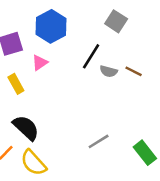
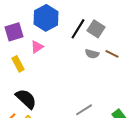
gray square: (116, 21) -> (96, 29), moved
black line: (91, 56) -> (78, 29), moved

